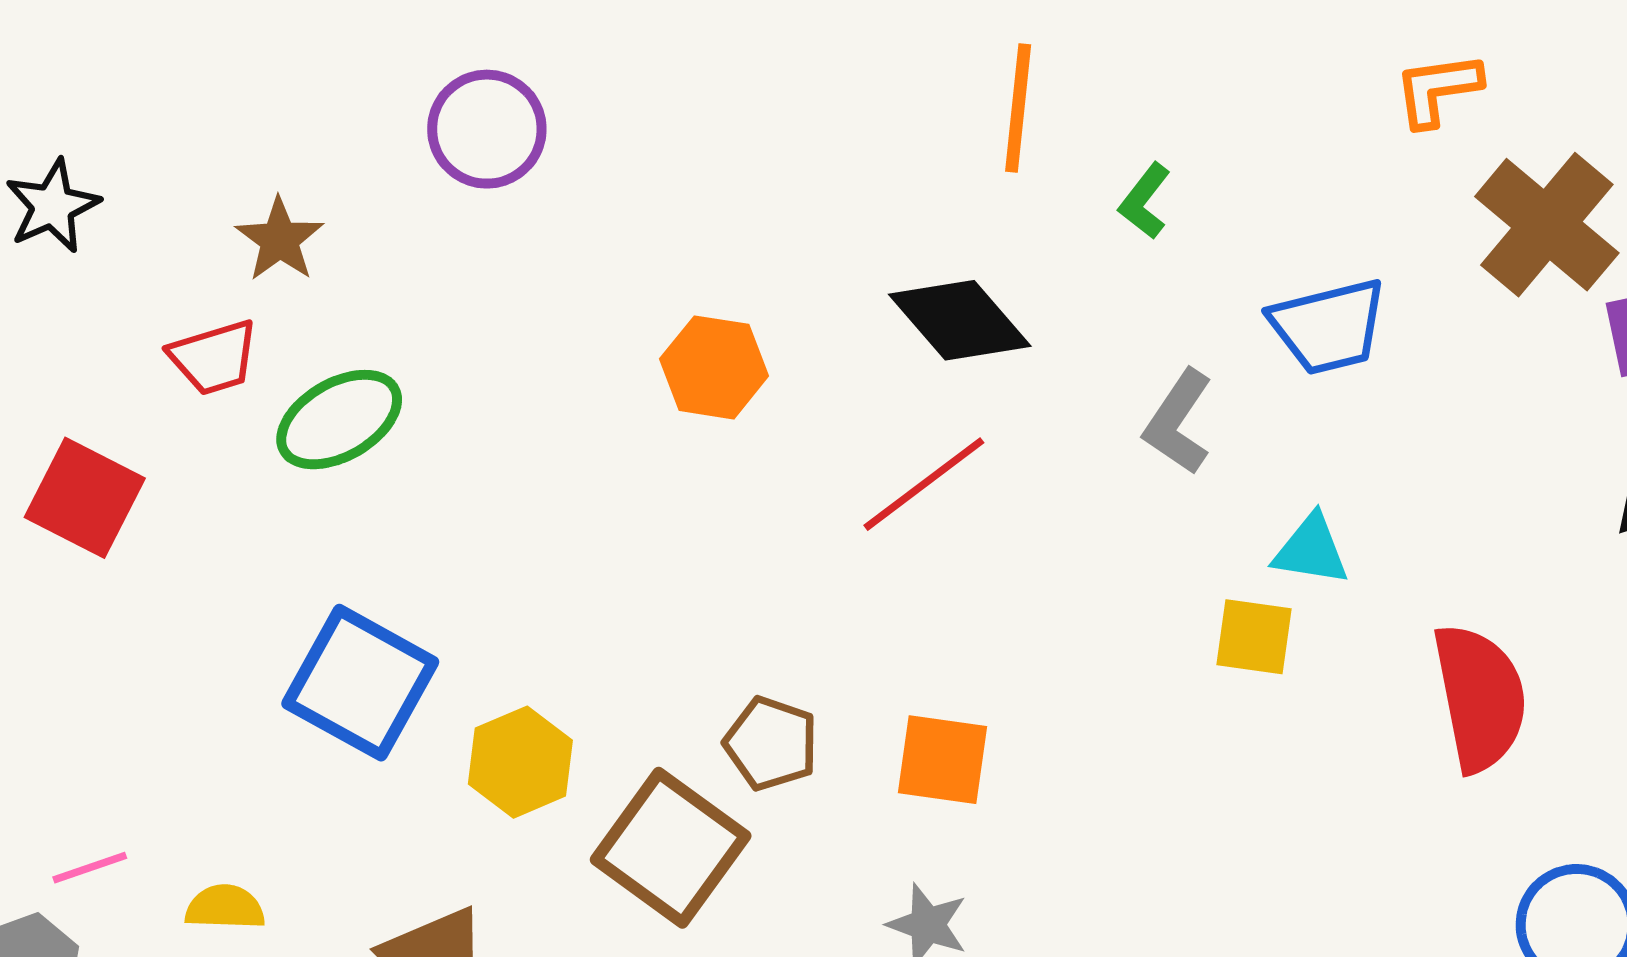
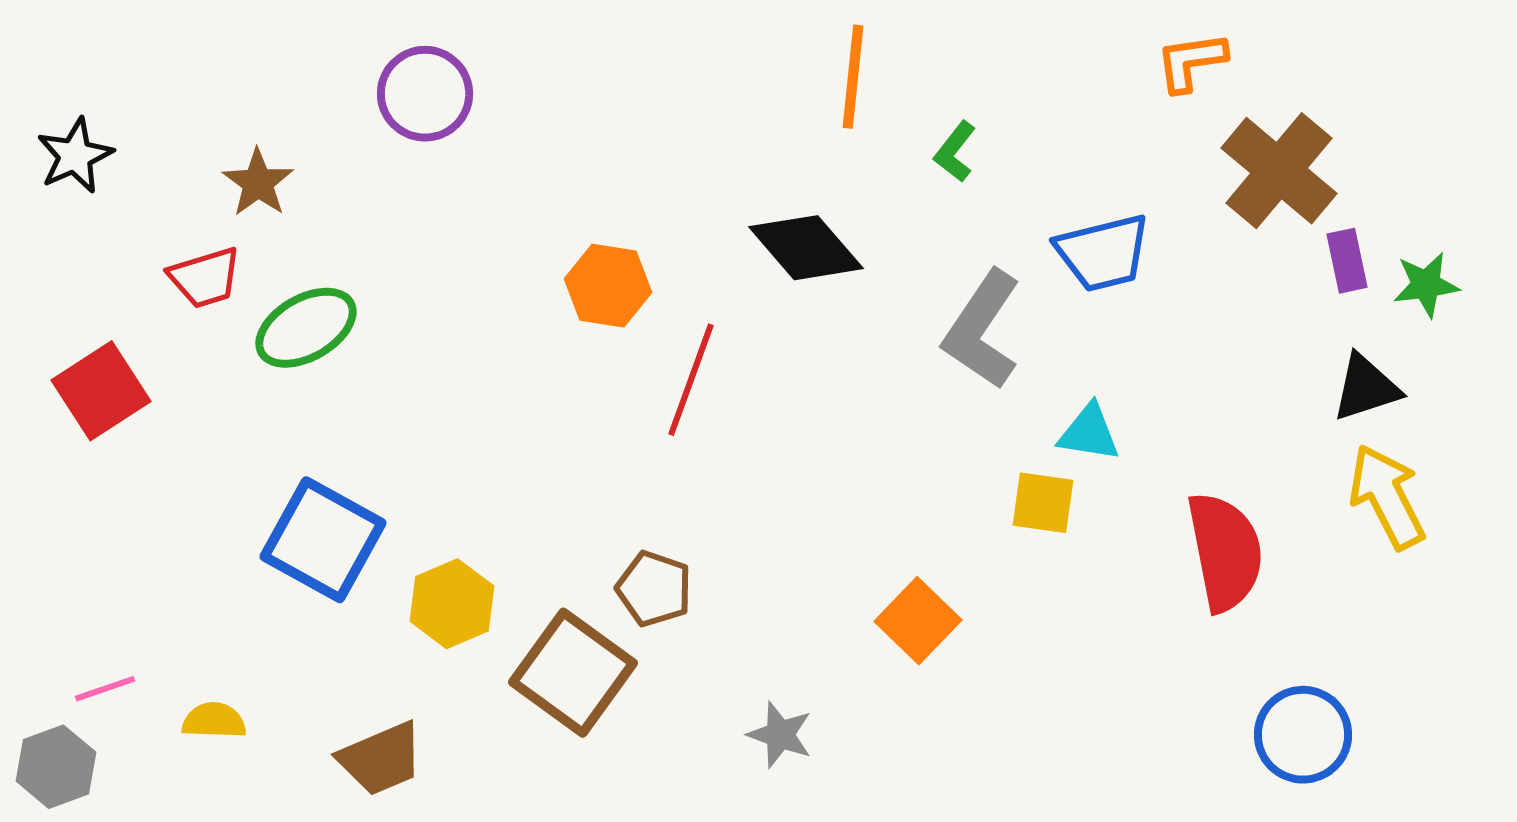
gray L-shape: (1178, 422) -> (982, 330), size x1.4
red line: (924, 484) -> (691, 380), moved, turned -33
red square: (85, 498) -> (101, 391), turned 30
orange square: (942, 760) -> (918, 621), moved, turned 36

